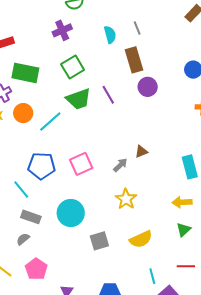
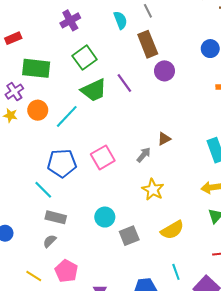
cyan circle: (71, 213) -> (105, 217), moved, size x0.7
cyan line: (152, 276) -> (176, 272), moved

